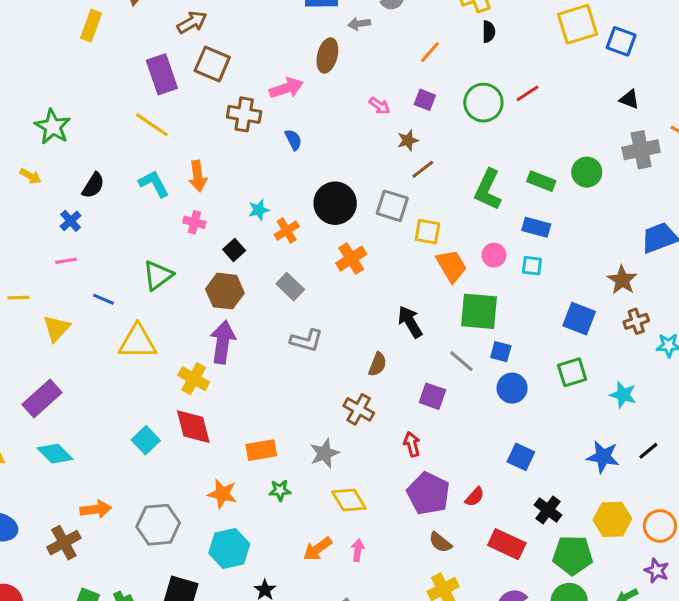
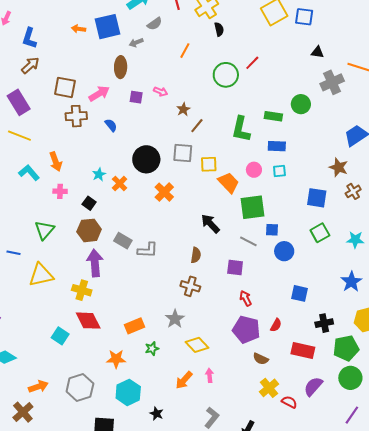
brown square: (212, 64) -> (65, 87), moved
purple square: (425, 100) -> (136, 97), moved
gray rectangle: (290, 287) -> (123, 241), moved
red arrow: (412, 444) -> (246, 298), moved
blue star: (603, 457) -> (351, 282), turned -30
black cross: (548, 510) -> (324, 323), turned -36

